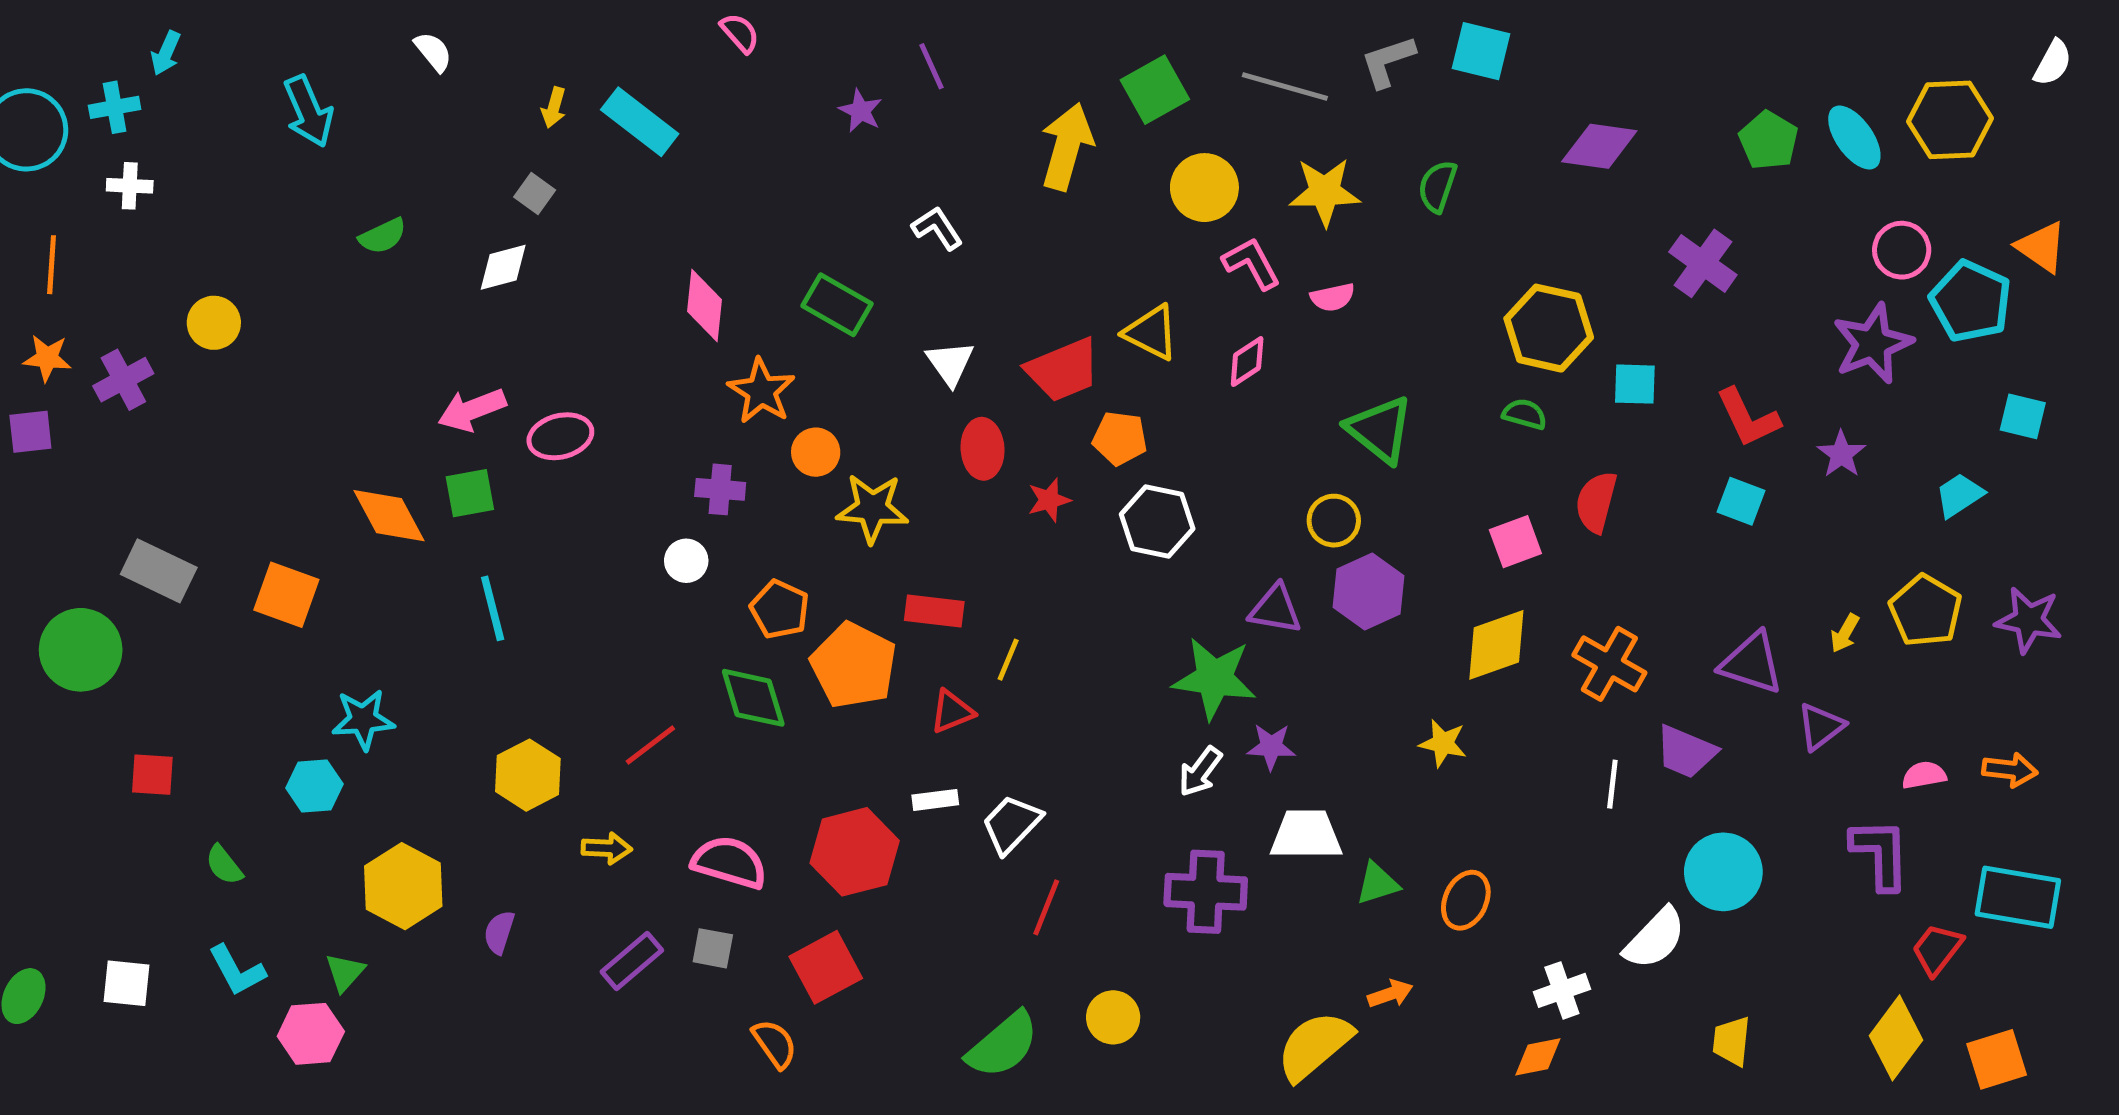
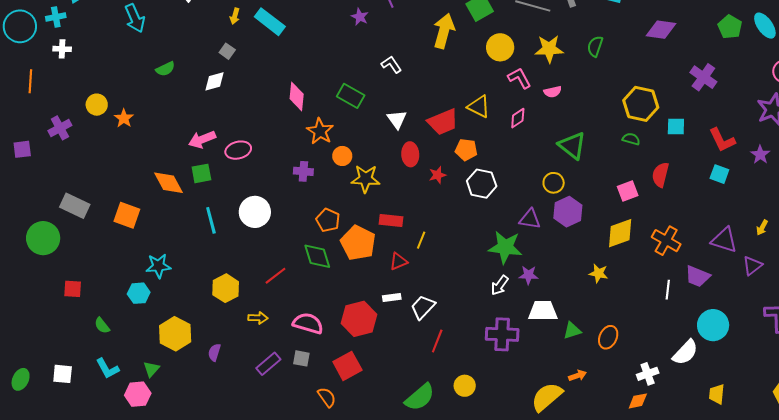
orange star: (47, 358) -> (124, 118), moved, turned 30
white circle: (686, 561) -> (255, 212), moved, size x1.8

